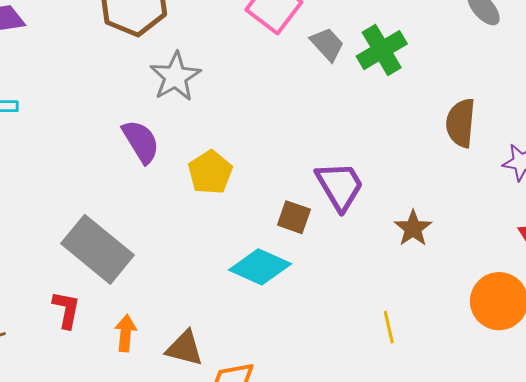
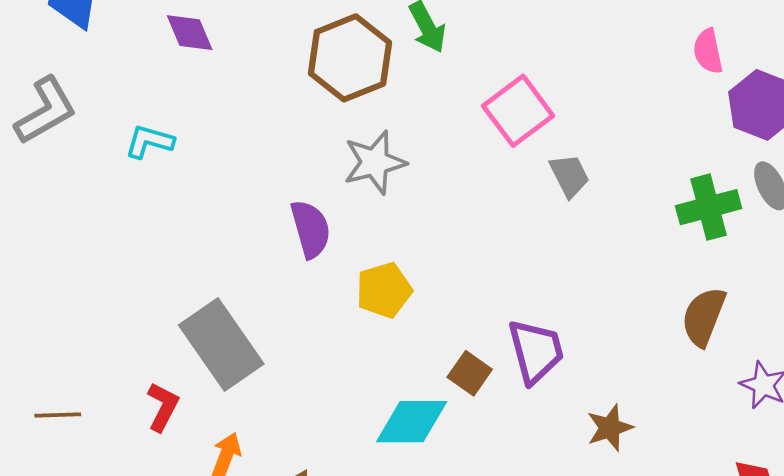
green cross: (382, 50) -> (709, 207), moved
cyan diamond: (260, 267) -> (412, 422), turned -40

